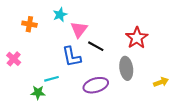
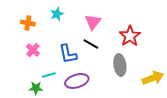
pink triangle: (79, 29) -> (93, 22), moved
pink cross: (14, 59) -> (33, 50), moved
yellow arrow: (161, 82) -> (153, 78), size x1.5
purple ellipse: (96, 85) -> (77, 81), moved

